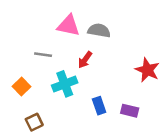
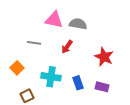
red star: (147, 70) -> (104, 57), moved
cyan cross: (65, 84) -> (51, 77), moved, turned 30

